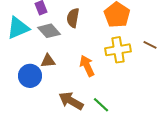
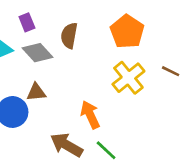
yellow cross: (118, 50) -> (128, 78), turned -30
orange arrow: (87, 66) -> (90, 115), moved

